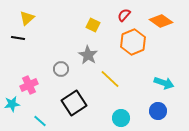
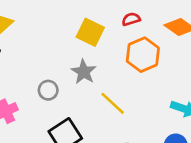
red semicircle: (124, 15) -> (131, 19), turned 32
yellow square: (93, 25) -> (90, 32), size x1.5

